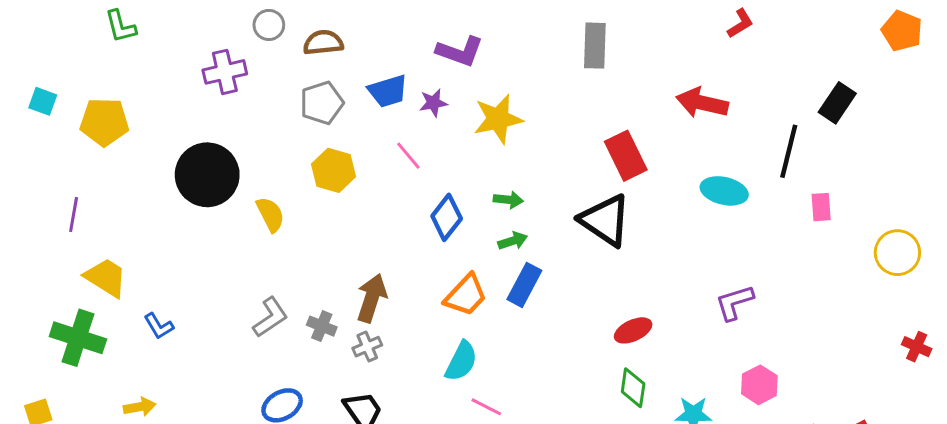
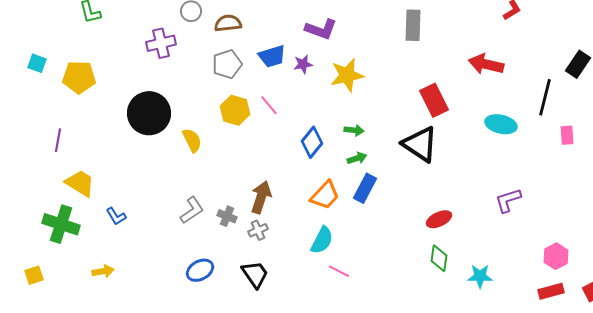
pink line: (408, 156) -> (269, 105), moved
pink hexagon: (759, 385) -> (556, 256), moved

